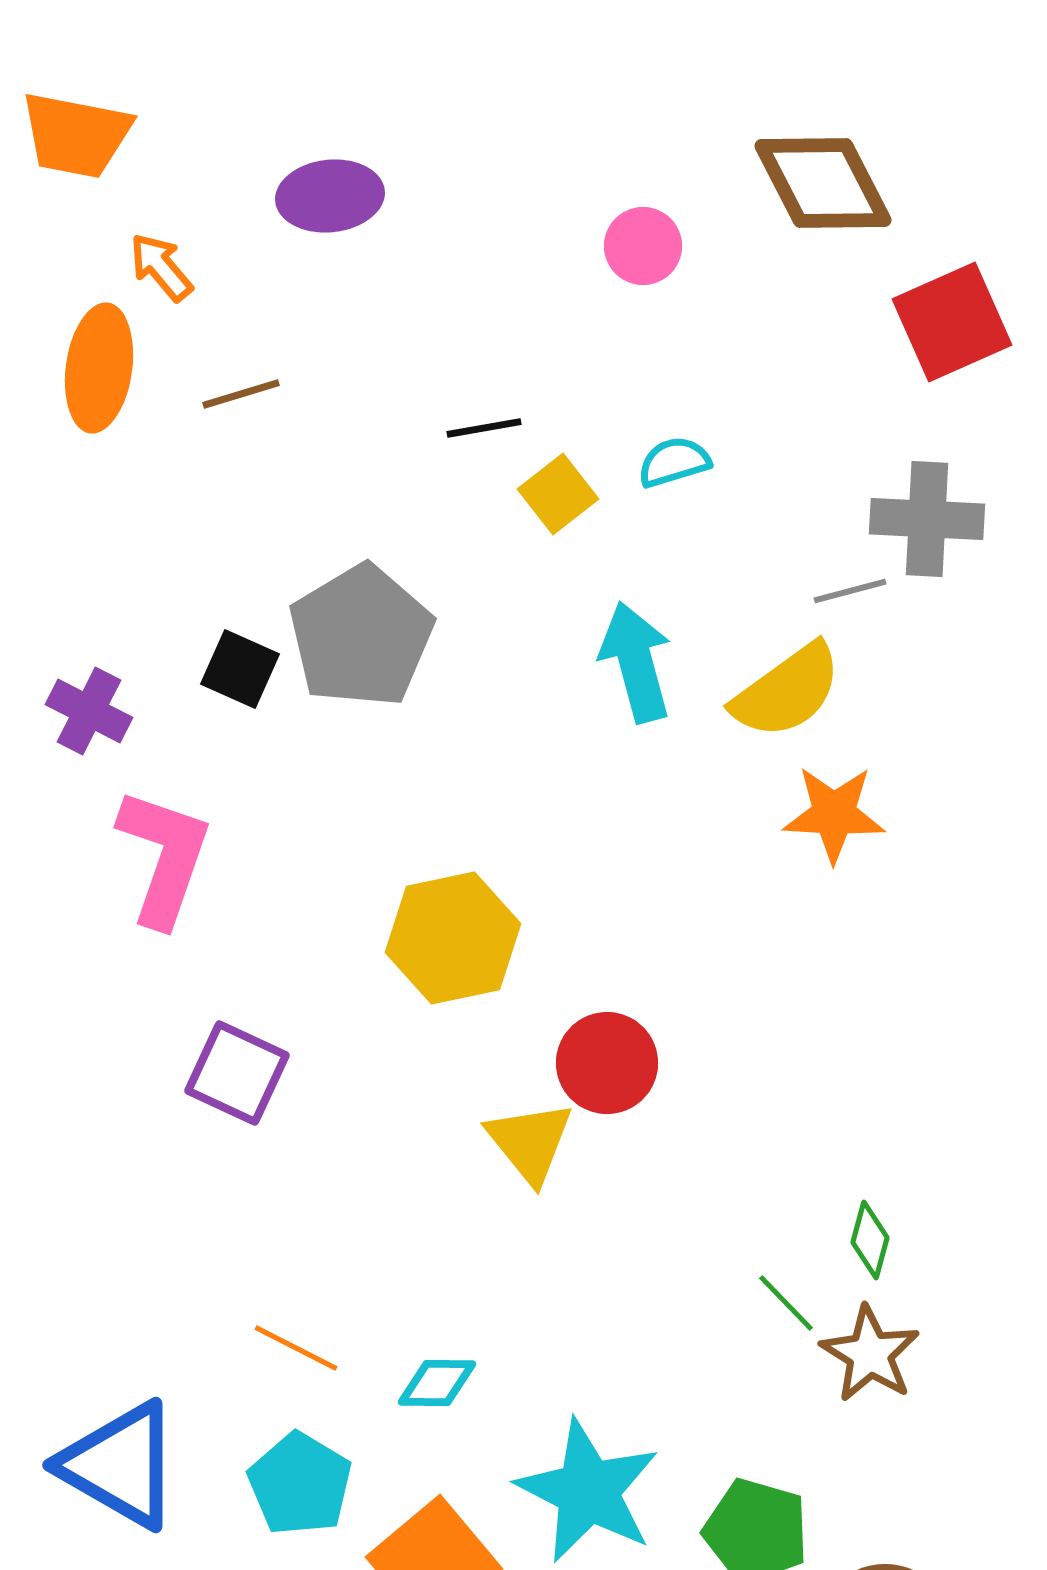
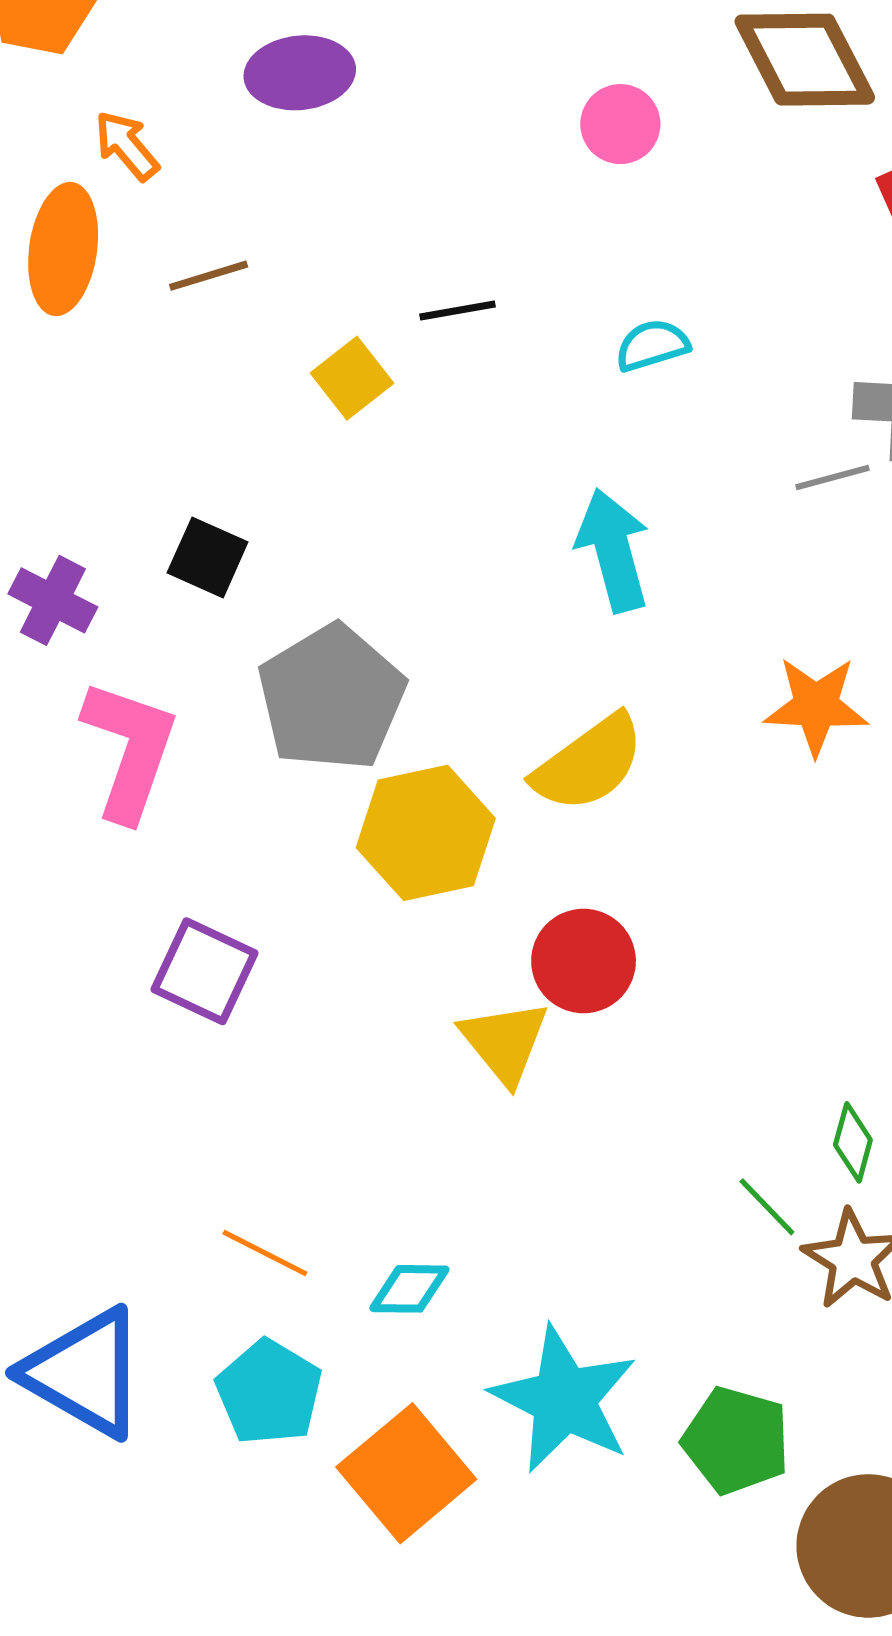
yellow square: (558, 494) -> (352, 378), moved
gray pentagon: (361, 636) -> (332, 698), moved
yellow semicircle: (787, 691) -> (589, 763), moved

